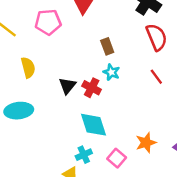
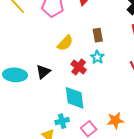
yellow semicircle: (28, 68) -> (65, 43), moved, turned 48
black triangle: (67, 86) -> (43, 72), moved

